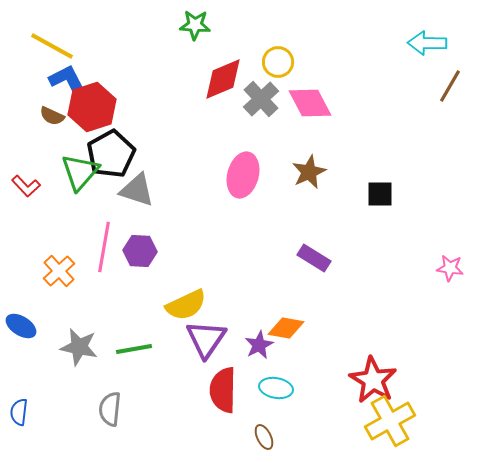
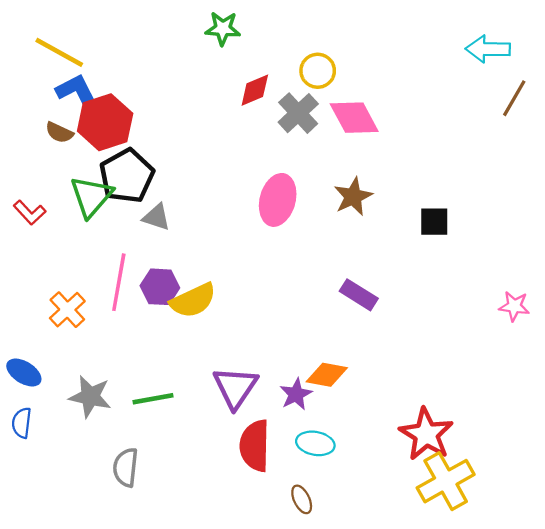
red diamond: (223, 79) -> (255, 90), size x0.7
gray triangle: (137, 190) -> (156, 217), size x0.7
yellow semicircle: (186, 305) -> (193, 301), moved
blue semicircle: (19, 412) -> (22, 423), moved

